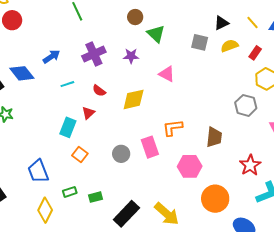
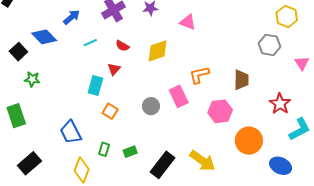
green rectangle: (70, 192) -> (104, 149), turned -48

